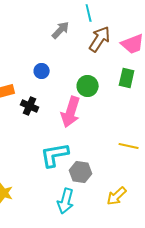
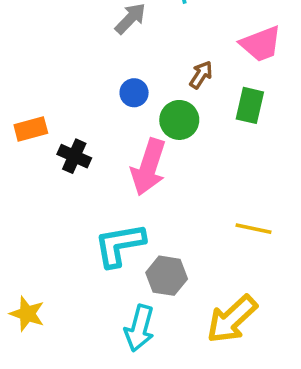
brown arrow: (100, 39) -> (201, 75), moved, size x0.6
blue circle: (42, 71) -> (134, 93), moved
yellow arrow: (117, 196) -> (232, 319), size x1.4

